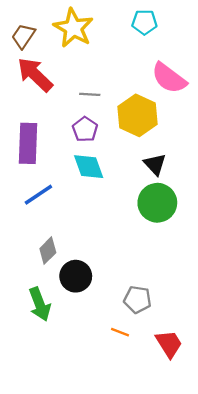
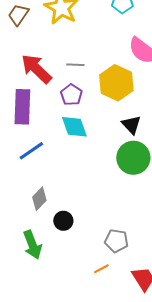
red arrow: (35, 75) -> (36, 69), moved
black circle: (76, 276) -> (63, 221), size x0.7
orange line: (120, 332) -> (101, 269), turned -49

